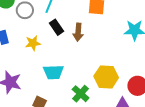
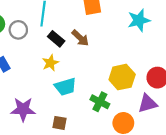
brown arrow: (78, 32) -> (80, 38), turned -36
yellow star: (33, 43) -> (50, 63), moved

